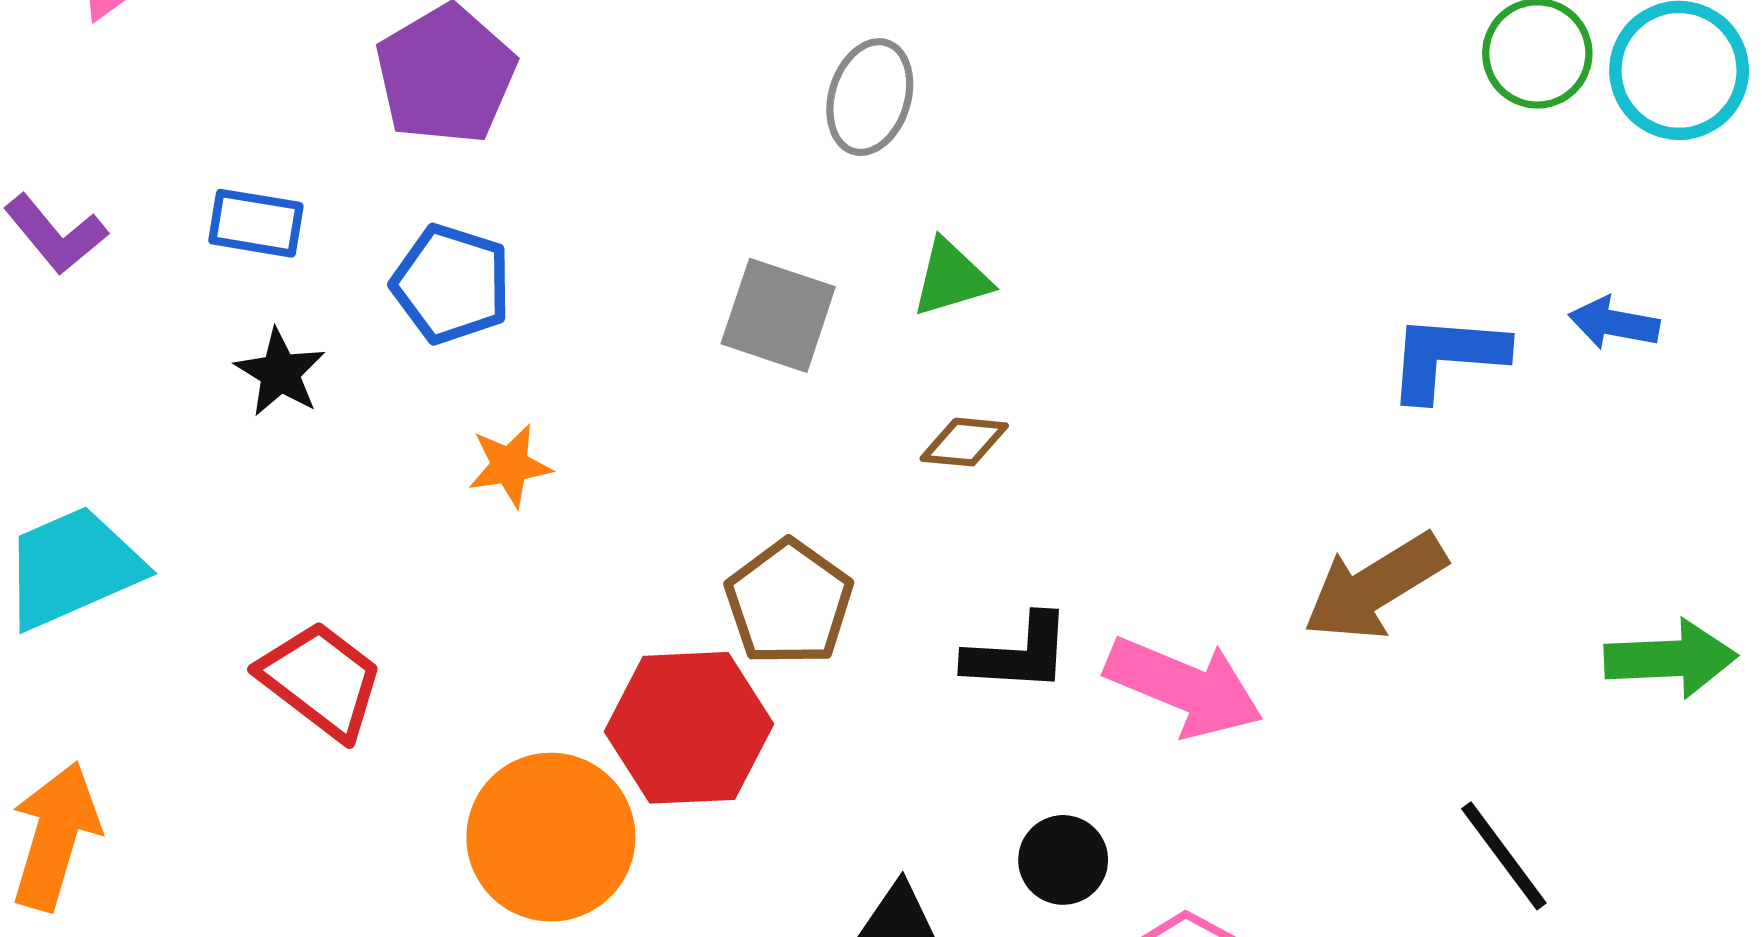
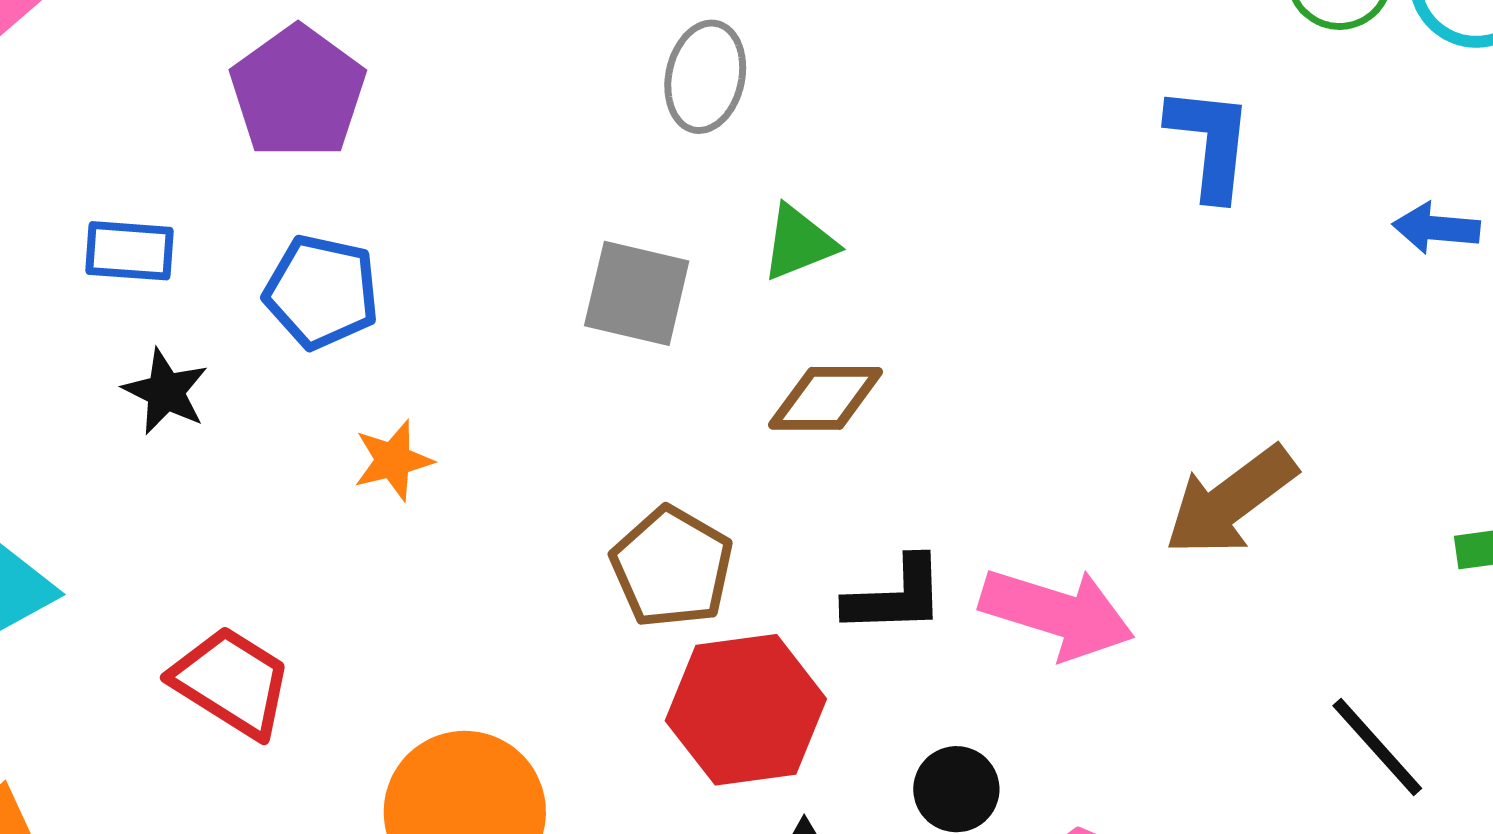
blue L-shape: (1447, 357) -> (1210, 142), moved, turned 97
brown diamond: (964, 442) -> (826, 398), size x1.4
red hexagon: (689, 728) -> (746, 710), moved

